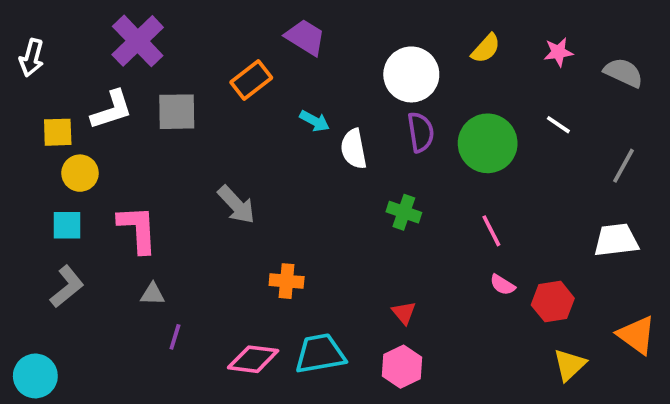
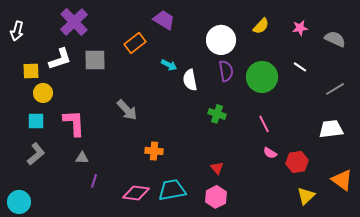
gray line: (624, 166) -> (335, 89), turned 30

